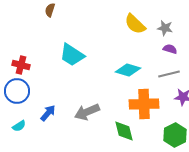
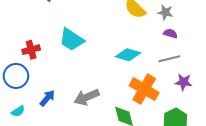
red cross: (21, 65) -> (31, 50), moved, turned -30
orange cross: (144, 104) -> (144, 89), turned 32

